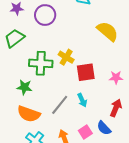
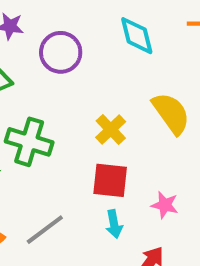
yellow cross: (66, 57) -> (111, 129), moved
cyan arrow: (82, 100) -> (114, 224), moved

